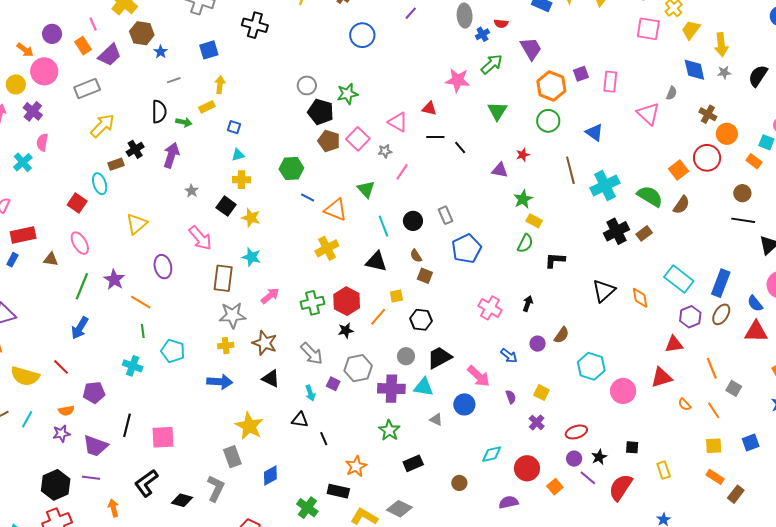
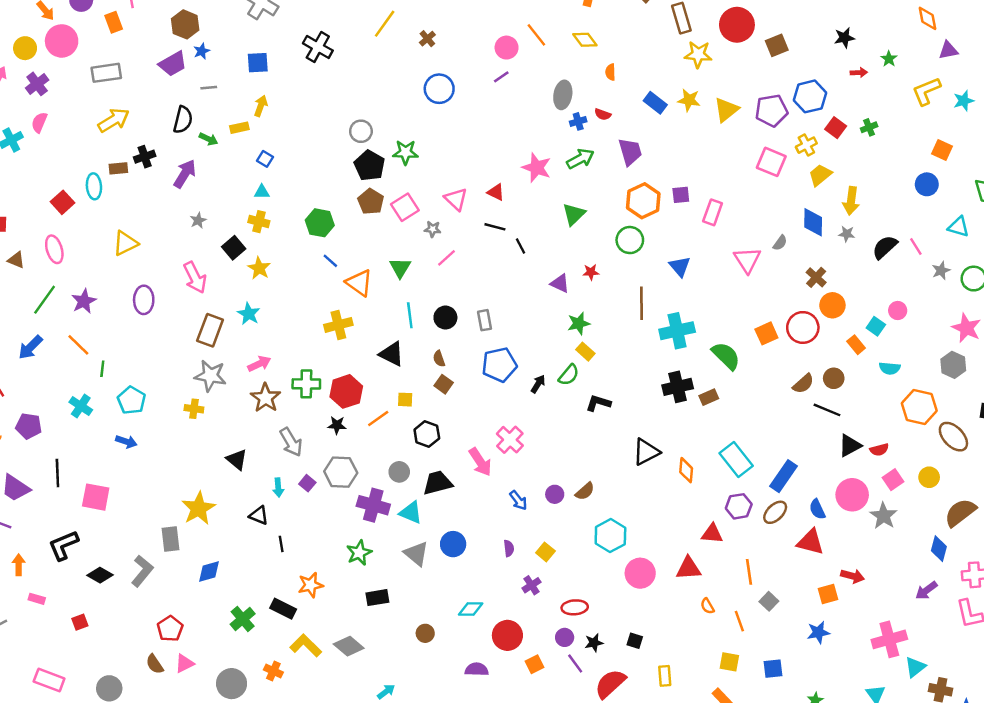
purple trapezoid: (110, 55) -> (173, 64), moved
brown semicircle: (681, 205) -> (803, 384), moved
orange line: (141, 302) -> (78, 345), moved
black arrow: (528, 304) -> (538, 384), moved
brown star: (265, 343) -> (266, 398), moved
pink arrow: (479, 376) -> (480, 462), moved
blue arrow: (220, 382) -> (126, 442), moved, size x0.7
gray triangle: (436, 420) -> (416, 554), size x1.6
black line: (127, 425) -> (57, 473), turned -30

